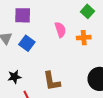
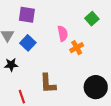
orange cross: (84, 38) -> (77, 48), moved, turned -32
black star: (14, 77) -> (11, 65), moved

